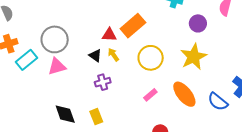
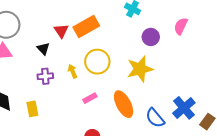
red triangle: (109, 35) -> (61, 31), turned 42
yellow arrow: (113, 55) -> (73, 71), moved

